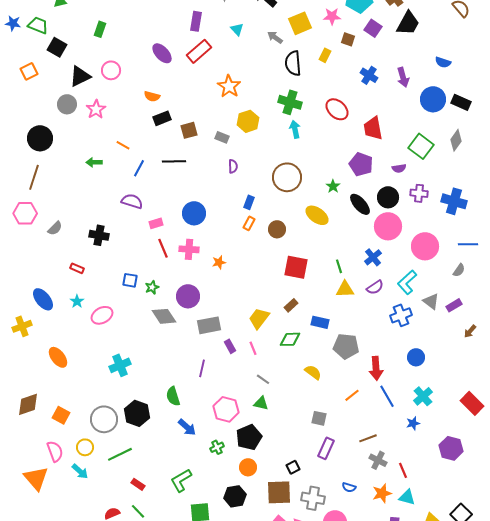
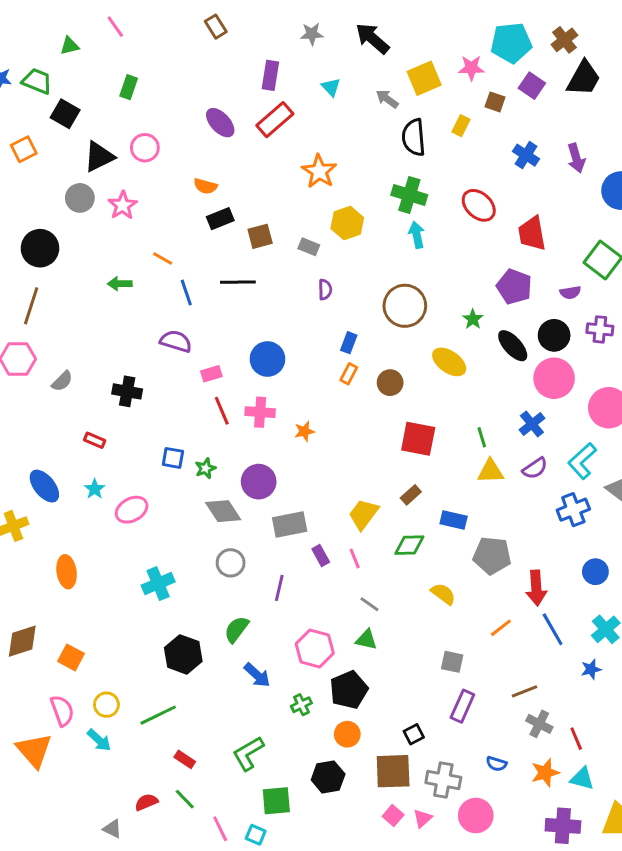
blue line: (139, 168) -> (186, 292), turned -48
orange ellipse: (58, 357) -> (67, 572), turned 30
green semicircle: (173, 396) -> (236, 629), turned 54
gray circle: (104, 419) -> (231, 563), moved, size x0.7

